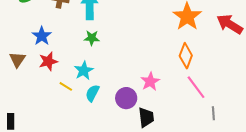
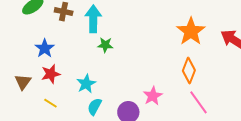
green star: (92, 38) -> (105, 45), moved
brown triangle: (17, 60) -> (23, 82), moved
yellow line: (66, 86) -> (50, 103), moved

